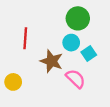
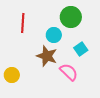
red line: (25, 38) -> (23, 23), moved
cyan circle: (71, 43) -> (54, 35), moved

